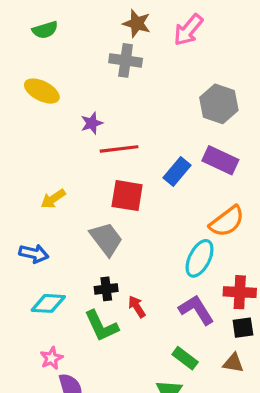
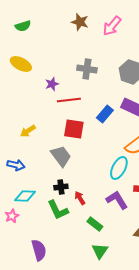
gray cross: (126, 60) -> (87, 69), moved
pink star: (51, 358) -> (12, 216), moved
green rectangle: (185, 358) -> (95, 224), moved

